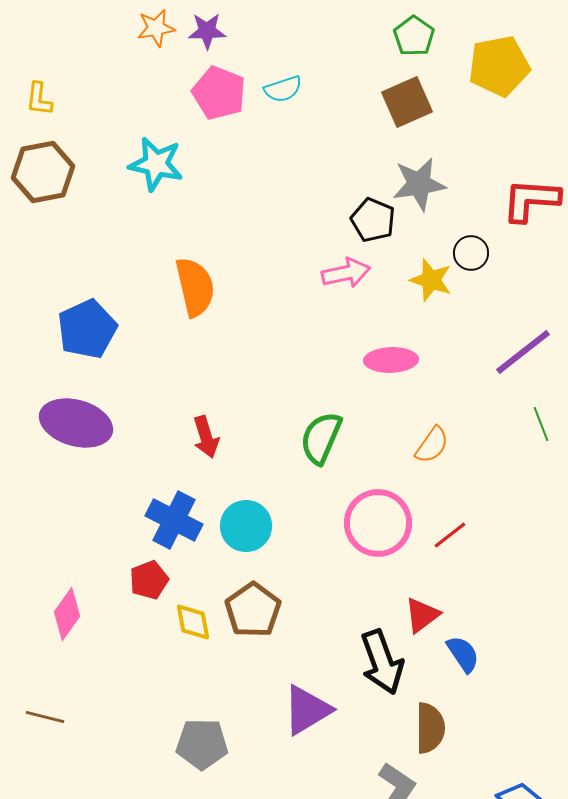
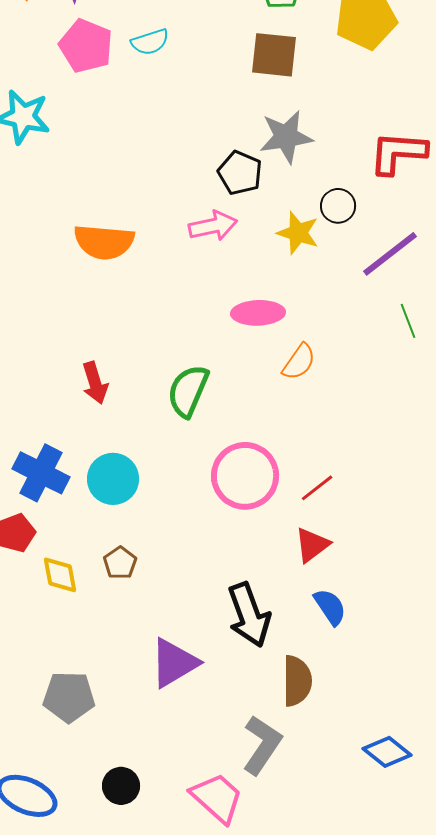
brown square: (407, 102) -> (274, 55), turned 30
orange semicircle: (195, 287) -> (104, 242), moved, turned 108
purple line: (523, 352) -> (390, 254), moved
green line: (541, 424) -> (408, 321), moved
red arrow: (206, 437) -> (95, 383), moved
orange semicircle: (432, 445) -> (299, 362), moved
brown pentagon: (253, 610) -> (120, 563), size x0.6
red triangle: (422, 615) -> (312, 545), moved

